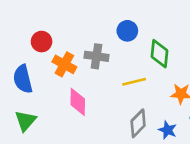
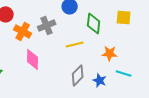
gray cross: (97, 56) -> (47, 25), turned -30

